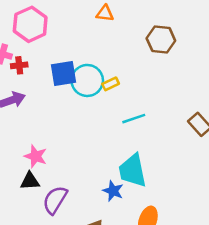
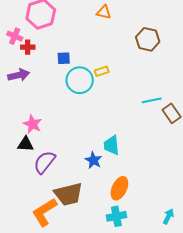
blue square: (64, 74) -> (64, 58), size x0.6
cyan circle: (87, 80) -> (80, 80), moved
cyan line: (134, 119) -> (152, 100), moved
cyan trapezoid: (132, 171) -> (112, 145), size x0.7

